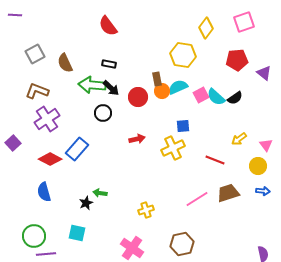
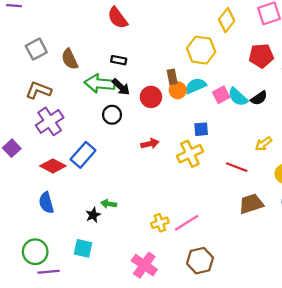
pink line: (197, 199) -> (187, 223), moved

